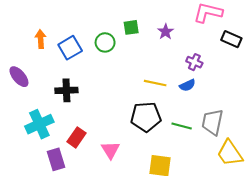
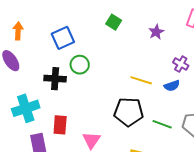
green square: (131, 27) -> (114, 22), moved, turned 35
orange arrow: (41, 39) -> (18, 31), moved
green circle: (105, 42) -> (80, 65), moved
red rectangle: (76, 137) -> (60, 125), turned -36

